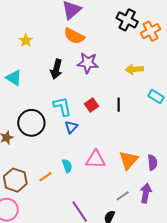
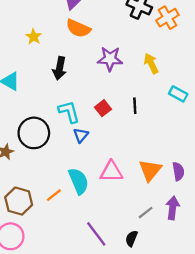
yellow star: (26, 40) -> (34, 37), moved
purple star: (88, 63) -> (110, 59), moved
yellow arrow: (134, 69) -> (151, 63), turned 72
cyan semicircle: (67, 166) -> (79, 181), size x1.6

